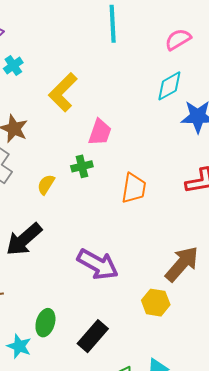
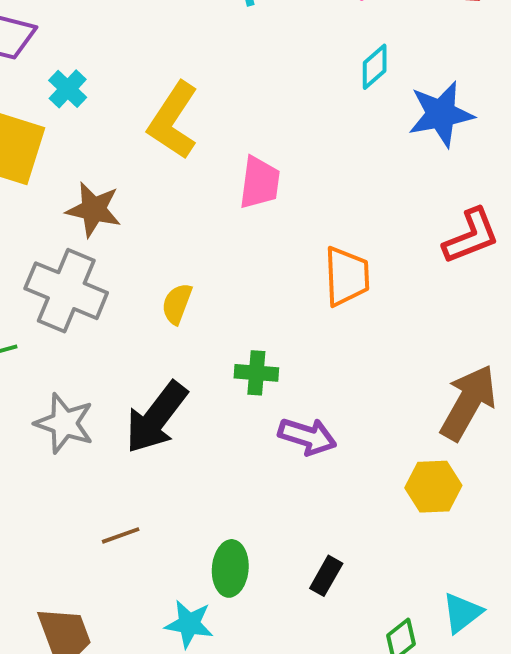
cyan diamond: (169, 86) -> (375, 67), size x0.7
green cross: (82, 166) -> (256, 373), moved, turned 30
purple arrow: (98, 264) -> (307, 436), size x0.7
black rectangle: (93, 336) -> (326, 576), size x0.6

